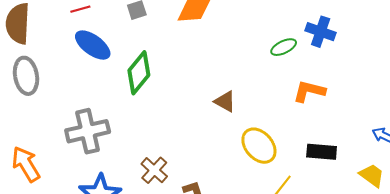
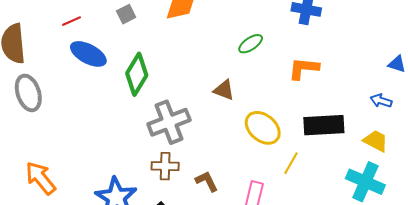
green ellipse: (284, 47) -> (251, 44), moved
gray cross: (88, 131) -> (169, 122), moved
black rectangle: (322, 152) -> (324, 125), size x1.4
brown cross: (154, 170) -> (165, 166), turned -32

